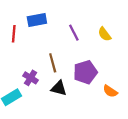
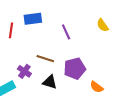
yellow semicircle: (105, 34) -> (103, 25), moved
brown line: (53, 63) -> (45, 59), turned -60

